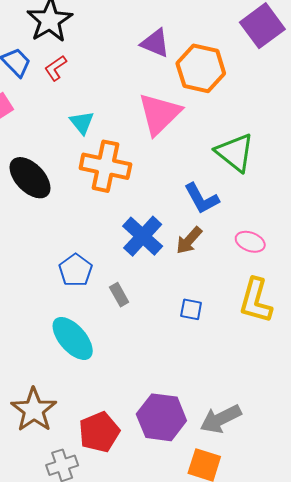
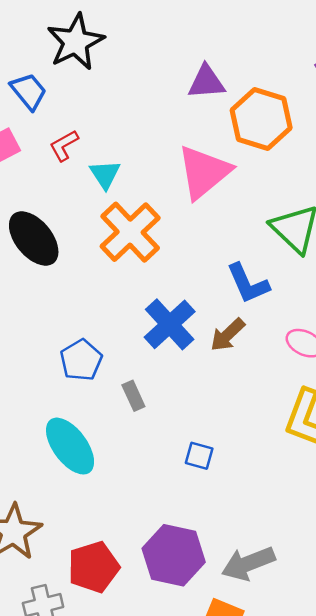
purple triangle: (155, 43) -> (206, 82), turned -32
red L-shape: (56, 68) -> (64, 145), moved
orange cross: (105, 166) -> (130, 232), turned 30
blue square: (191, 309) -> (199, 456), moved

